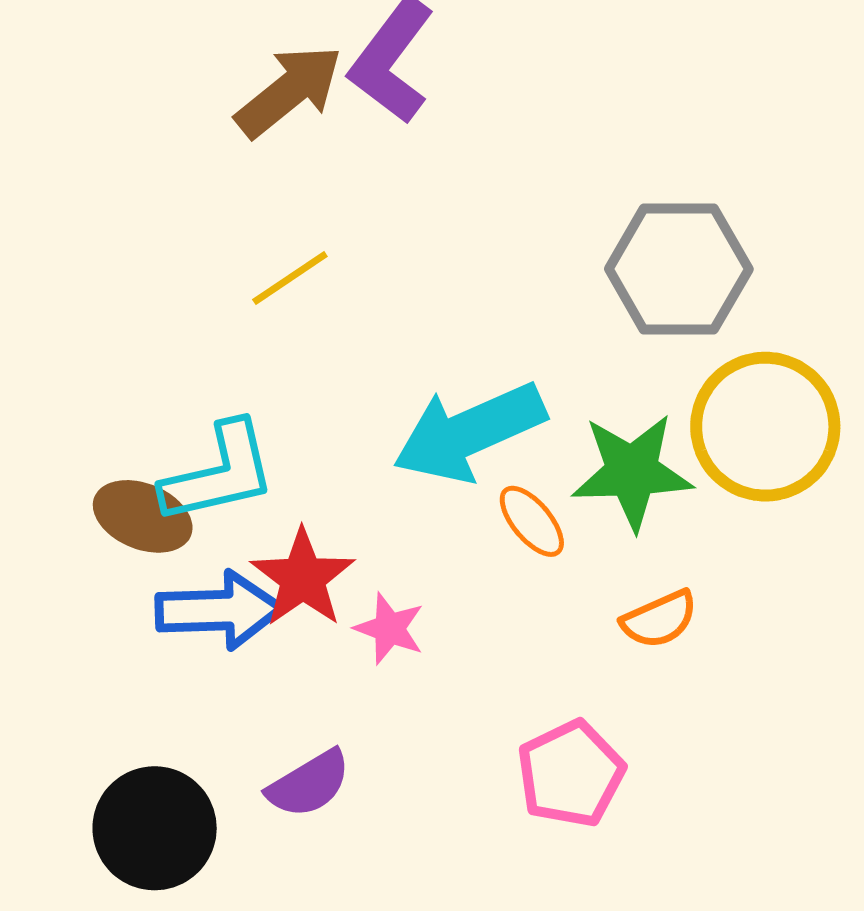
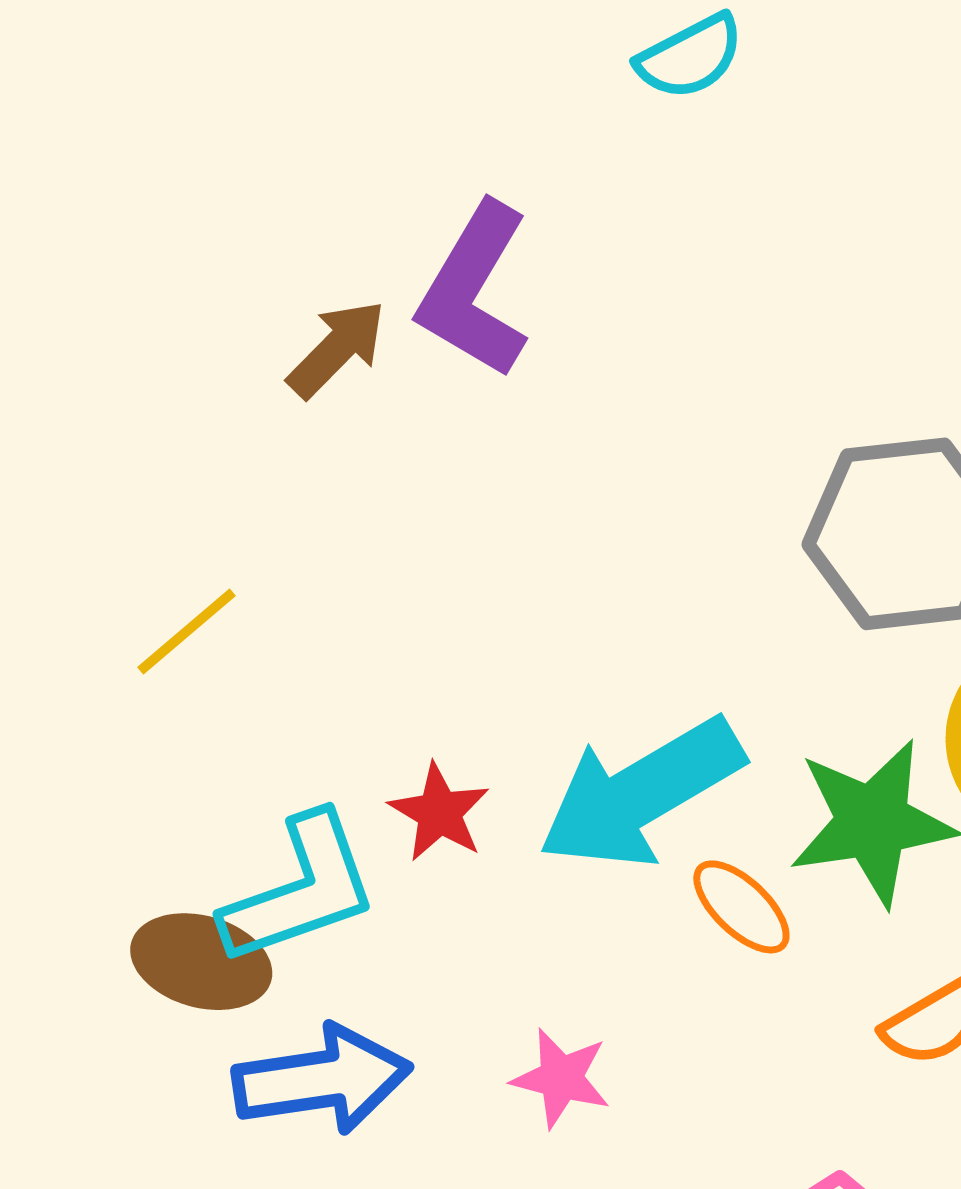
brown arrow: (289, 91) -> (337, 349), size x0.7
yellow line: (290, 278) -> (186, 631), moved
red star: (303, 578) -> (439, 812), moved, size x0.7

